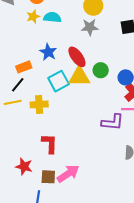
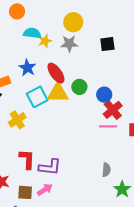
yellow star: (33, 17) -> (45, 41), moved
yellow cross: (39, 104) -> (17, 120), turned -30
purple L-shape: (113, 122) -> (50, 167), moved
pink arrow: (68, 174) -> (45, 190), size x0.7

